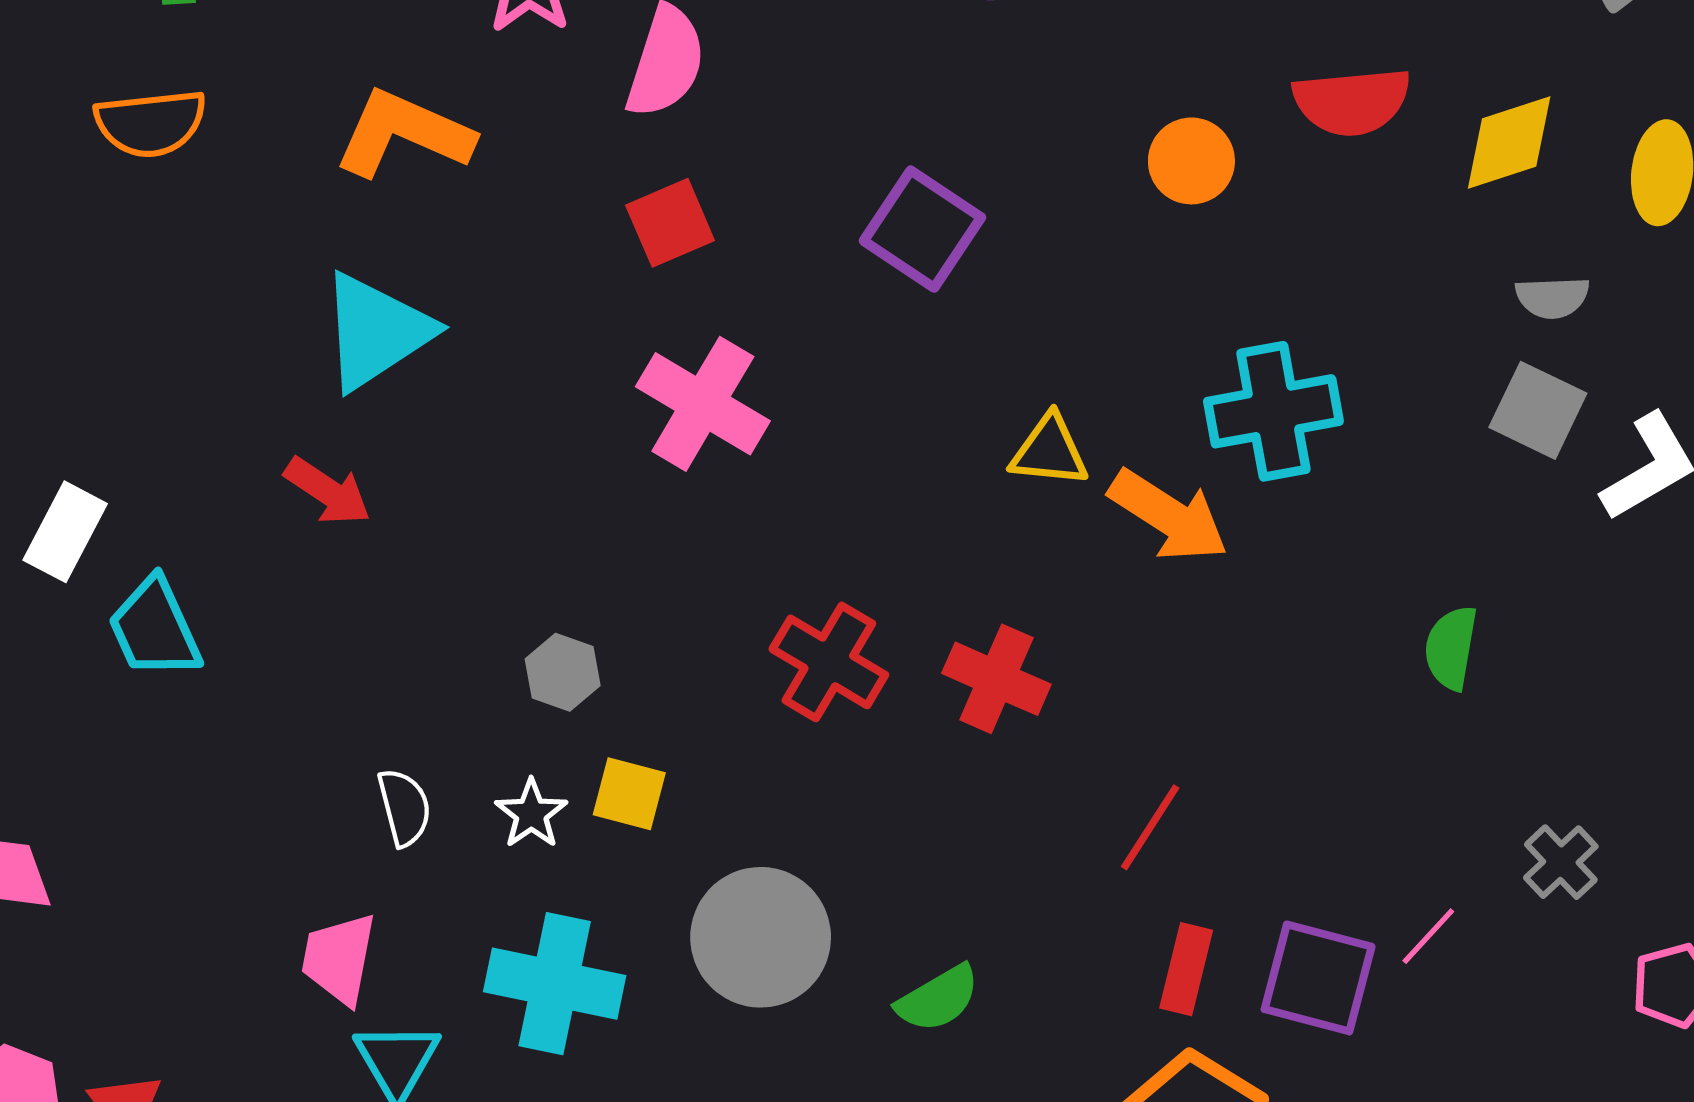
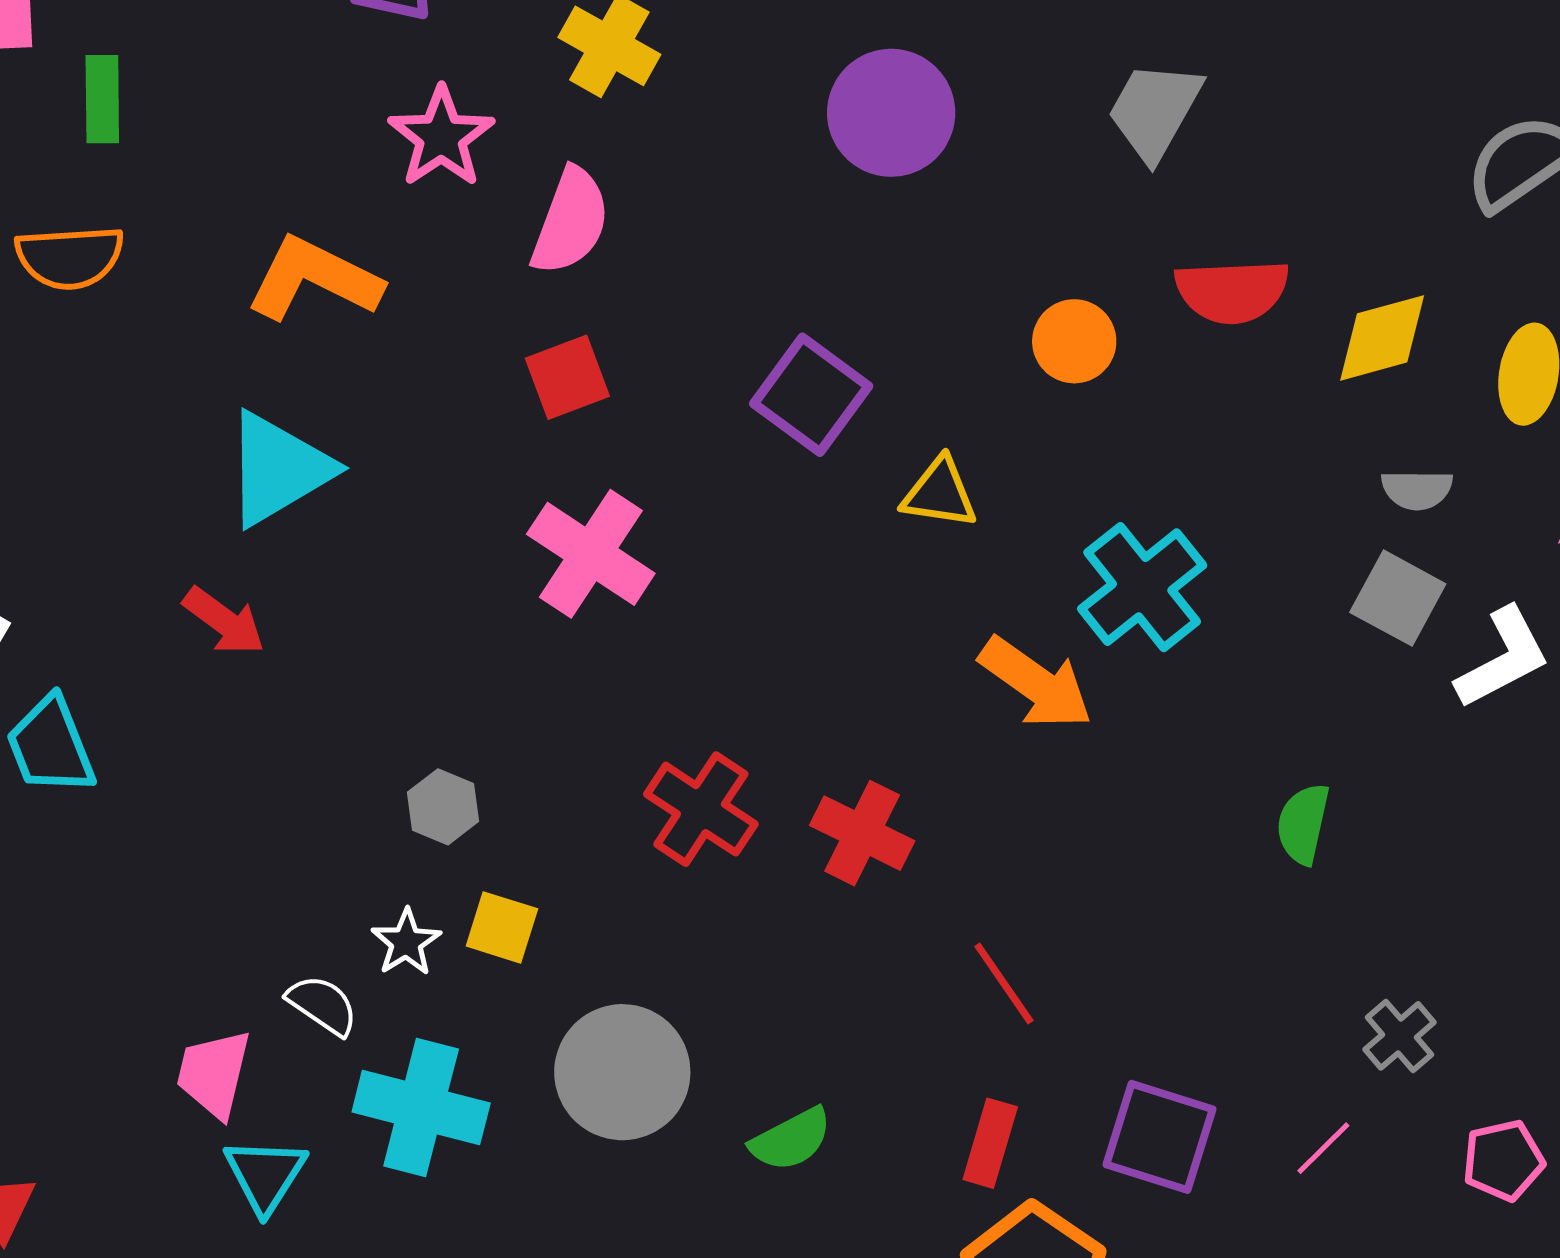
cyan cross: (1273, 411) -> (1142, 587), turned -31
yellow triangle: (1049, 451) -> (940, 493), moved
white semicircle: (404, 807) -> (322, 1005), moved, turned -44
red line: (1150, 827) -> (1004, 984), turned -70
pink line: (1428, 936) -> (1323, 1148), moved
red rectangle: (1186, 969) -> (990, 1143), moved

